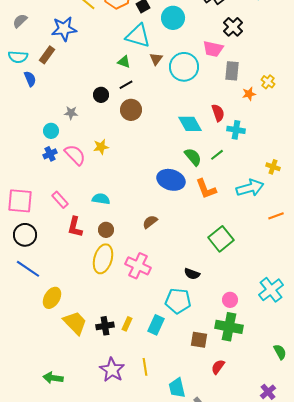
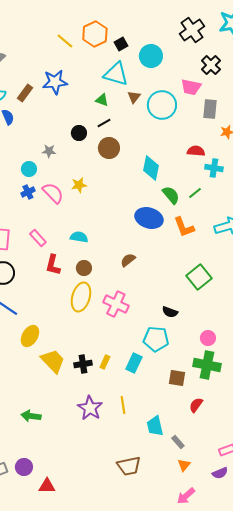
blue star: (64, 29) -> (55, 82), moved
red semicircle: (218, 113) -> (196, 151), turned -66
cyan diamond: (190, 124) -> (151, 168), moved, turned 40

